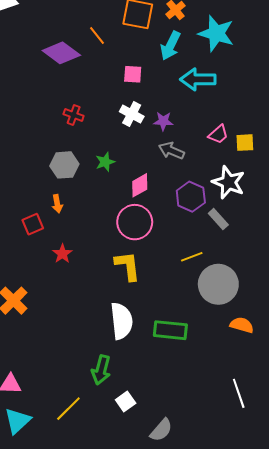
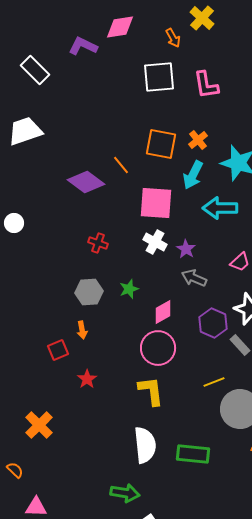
pink square: (133, 74) -> (156, 203), size x1.8
purple star: (163, 121) -> (186, 249), turned 30
green arrow: (101, 370) -> (125, 493), turned -96

